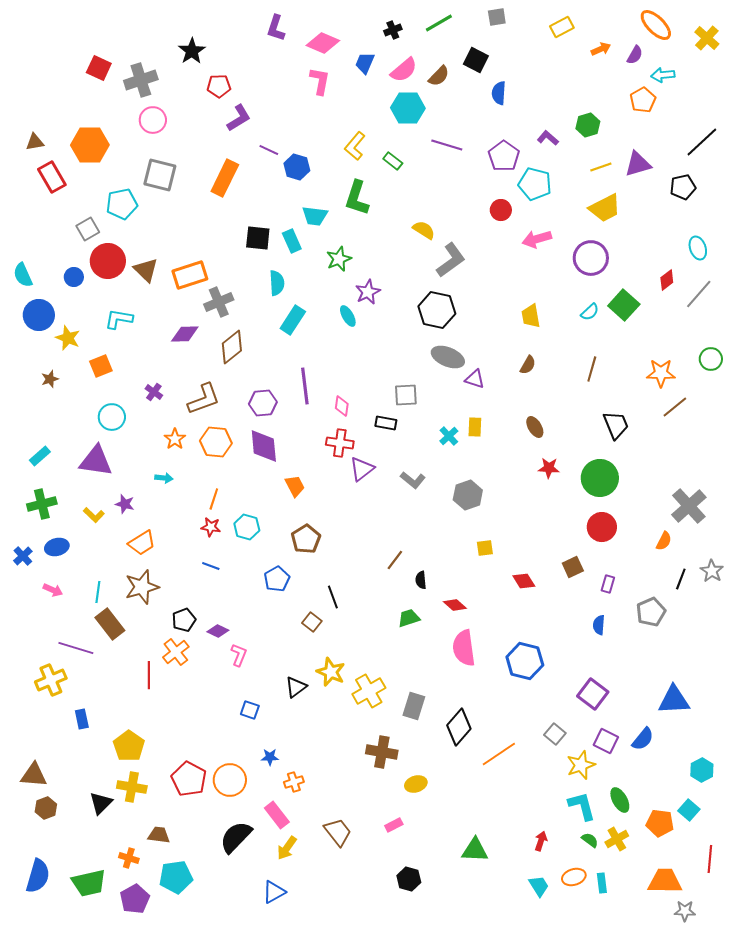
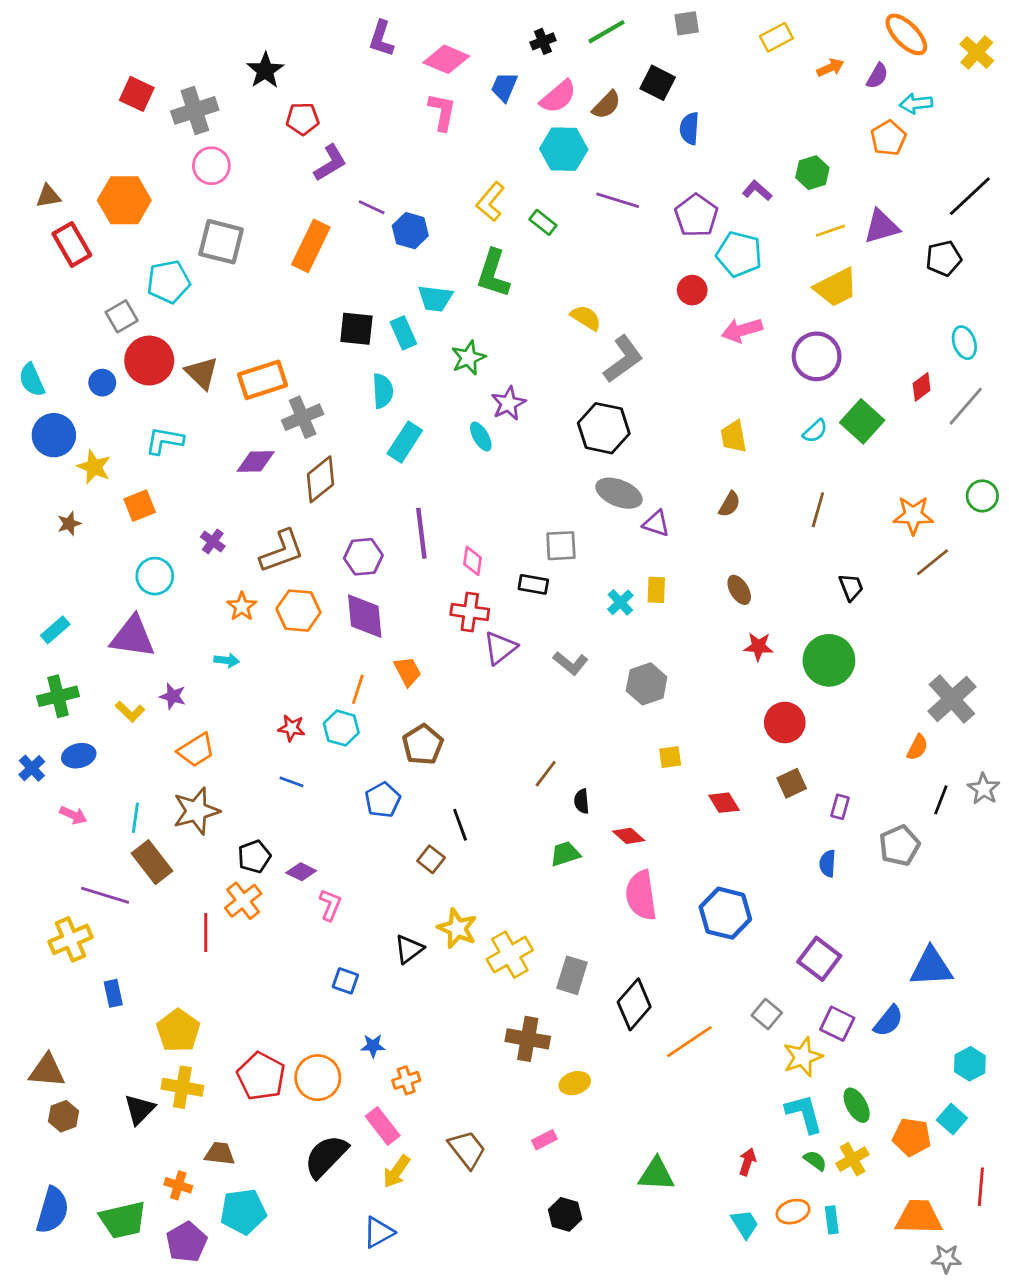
black trapezoid: (616, 425) -> (851, 587), size x0.7
orange line: (214, 499) -> (358, 689), moved
red circle: (602, 527) -> (785, 723), moved

